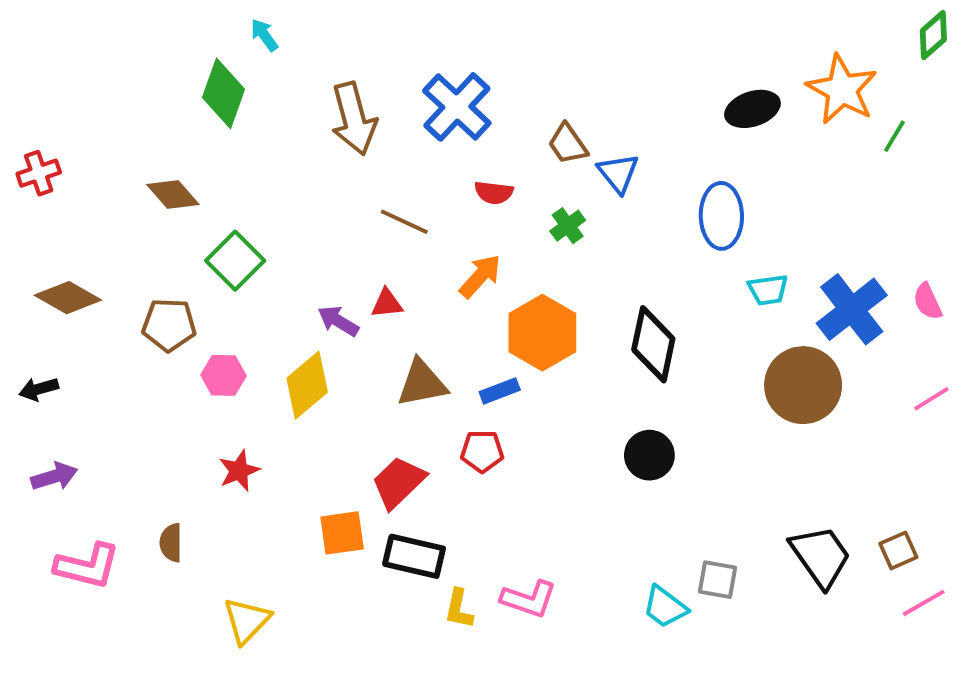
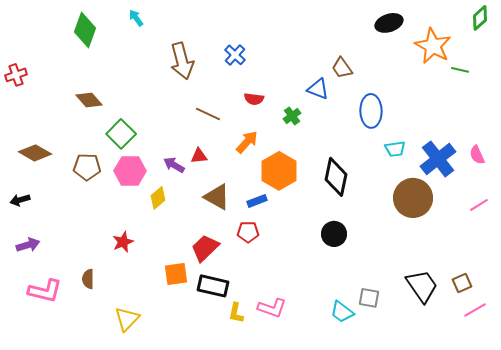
green diamond: (223, 93) -> (85, 30), moved
blue cross: (457, 107) -> (235, 55), size x0.6
black ellipse: (752, 109) -> (389, 23), moved
green line: (894, 136) -> (460, 70), turned 72
brown trapezoid: (568, 144) -> (342, 68), moved
red cross: (39, 173) -> (16, 75), moved
blue triangle: (618, 173) -> (318, 89), turned -30
pink hexagon: (223, 375) -> (130, 171), moved, size x1.4
brown triangle: (422, 383) -> (217, 197), turned 40
yellow diamond: (307, 385) -> (158, 198), size x0.7

